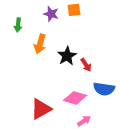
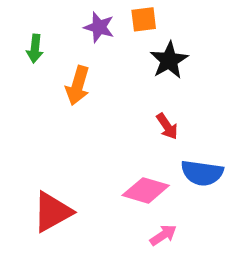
black star: (67, 56) -> (169, 60), moved
red triangle: (41, 109) -> (52, 212), moved

